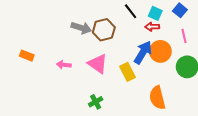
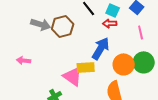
orange circle: (160, 51) -> (124, 64), moved
pink triangle: (98, 64) -> (73, 76), moved
yellow rectangle: (127, 72) -> (86, 67), turned -66

